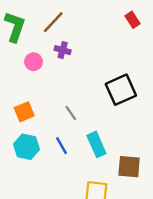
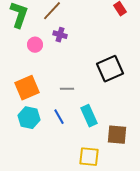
orange square: (24, 112) -> (27, 88), size x1.4
gray line: (71, 113) -> (67, 89), turned -56

